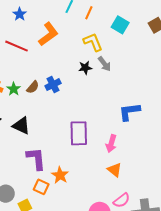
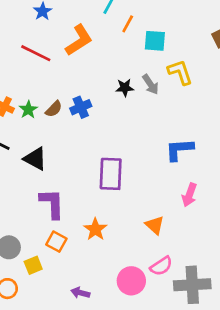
orange line: (89, 13) -> (128, 24), moved
cyan square: (120, 25) -> (155, 41), moved, turned -30
yellow L-shape: (93, 42) -> (180, 72), moved
pink arrow: (111, 144) -> (189, 195), moved
orange star: (60, 175) -> (95, 229), moved

